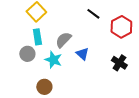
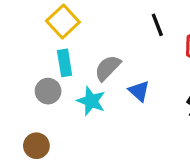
black line: (93, 14) -> (157, 25), turned 32
brown circle: (44, 87) -> (36, 146), moved

